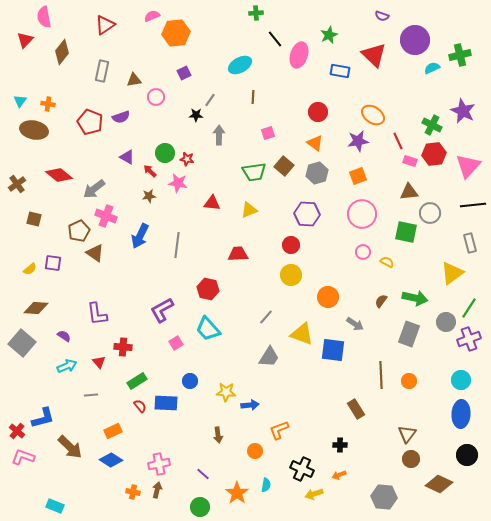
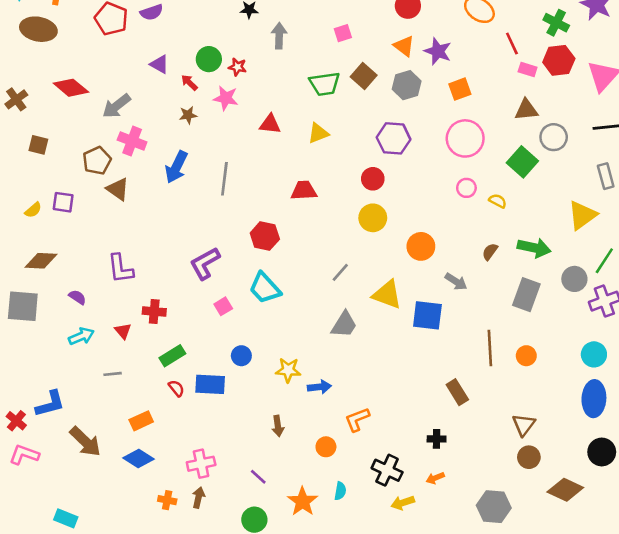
purple star: (358, 141) -> (438, 51), moved, turned 30
green square: (406, 232) -> (522, 162), turned 30
gray square: (22, 343) -> (23, 306), turned -36

